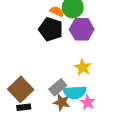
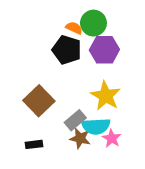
yellow star: (83, 67) -> (106, 96), size x1.4
brown square: (21, 89) -> (39, 101), moved

